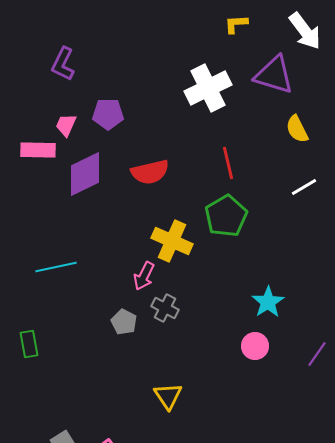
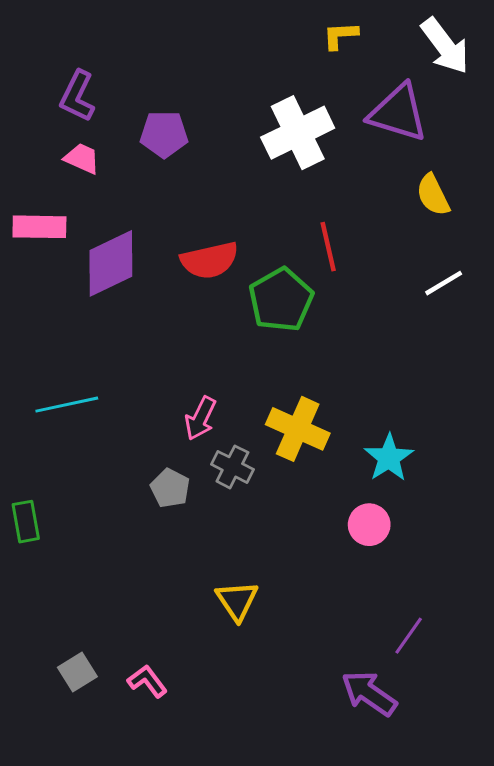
purple pentagon: (108, 114) -> (164, 134), moved
pink trapezoid: (66, 125) -> (82, 158), moved, turned 90
green pentagon: (226, 216) -> (281, 300), moved
yellow cross: (172, 241) -> (298, 429), moved
purple line: (317, 354) -> (409, 636), moved

